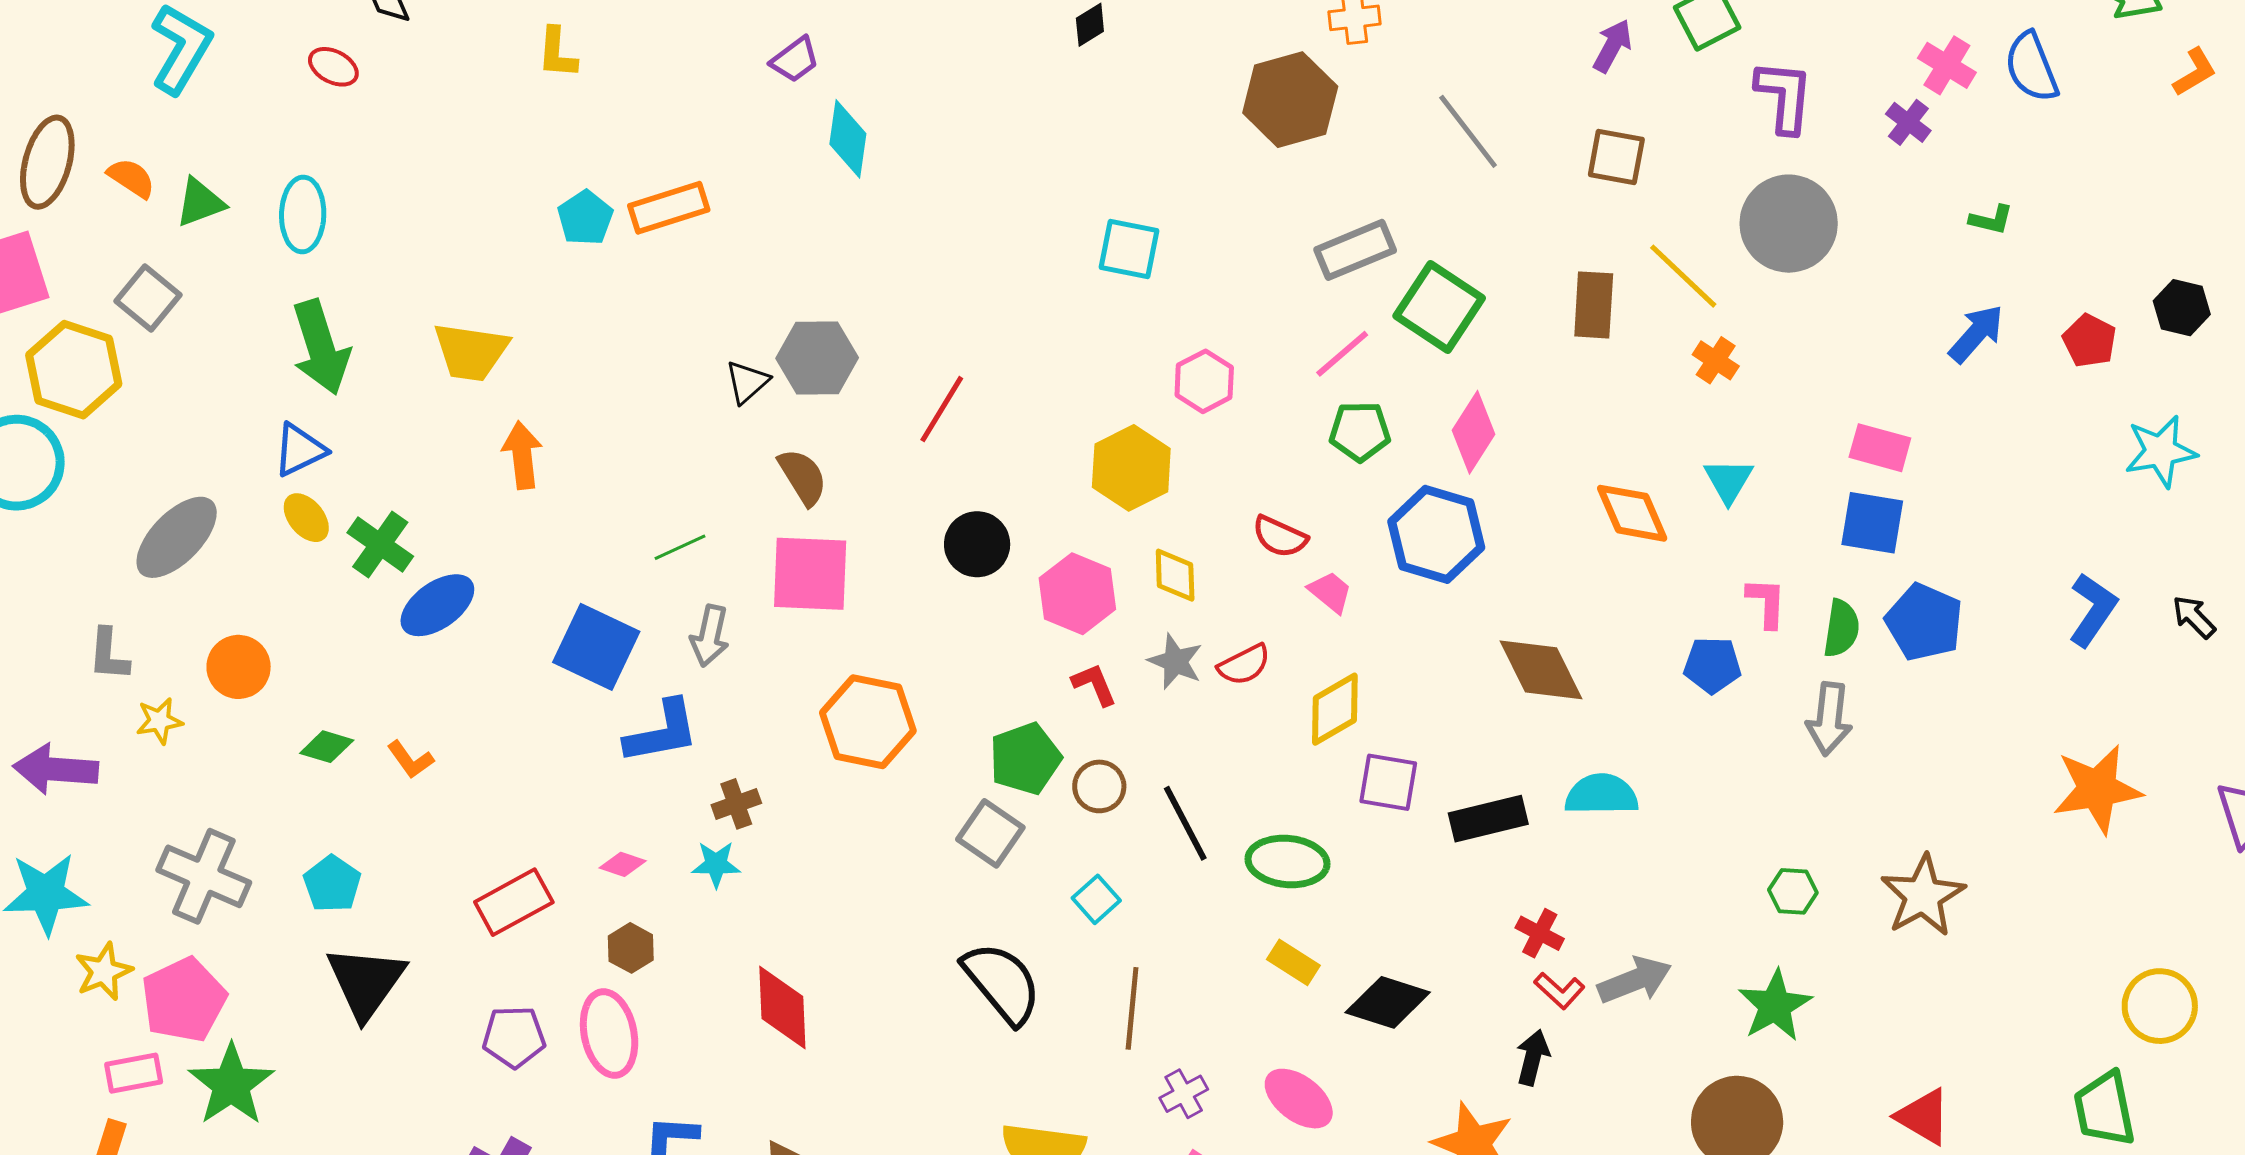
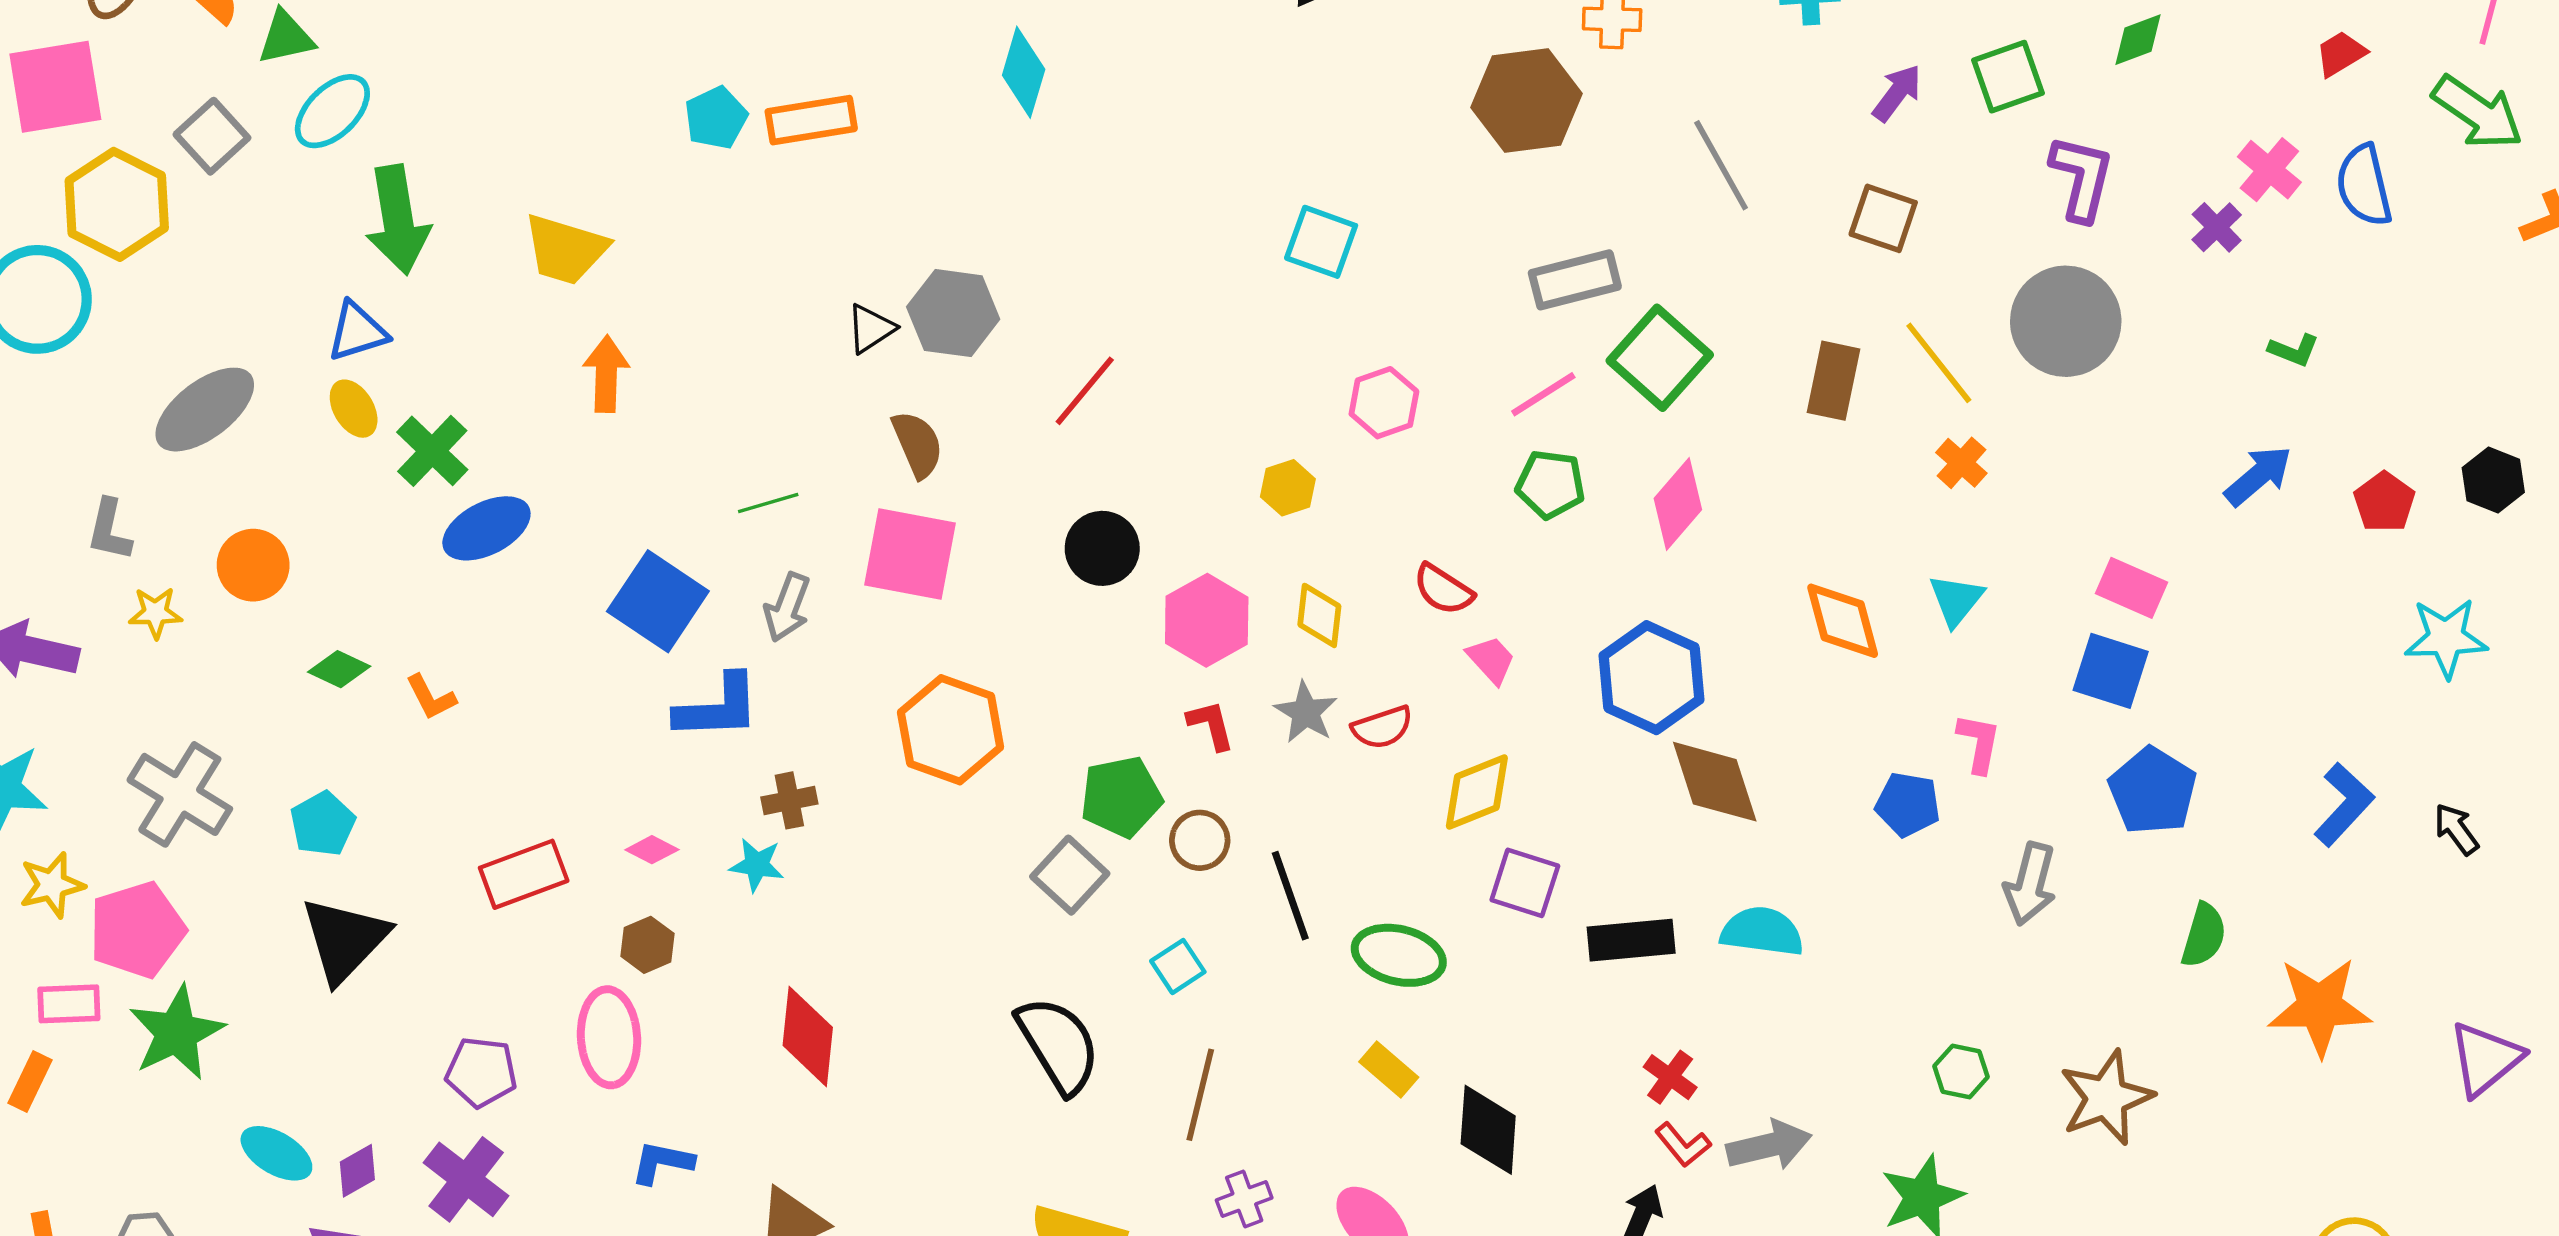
cyan ellipse: (303, 214) -> (332, 111), moved, turned 36
yellow hexagon: (1131, 468) -> (1288, 488), size x0.6
blue hexagon: (1436, 534) -> (1651, 678), moved
green semicircle: (1841, 628) -> (2204, 935), moved
black diamond: (1388, 1002) -> (1488, 1130), turned 68
purple pentagon: (514, 1037) -> (481, 1072), moved

